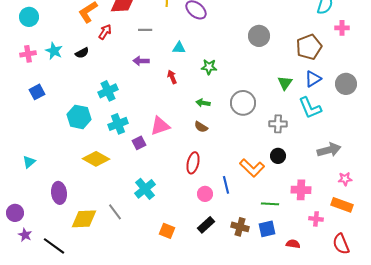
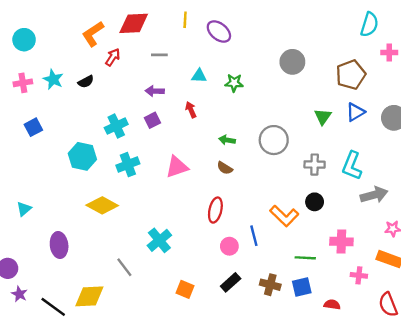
green star: (209, 67) -> (234, 83), moved
cyan L-shape: (310, 108) -> (352, 166), moved, turned 45
purple square: (139, 143) -> (152, 120), moved
yellow diamond: (84, 219) -> (89, 296), moved

